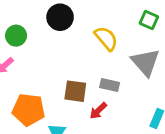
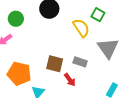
green square: (149, 20) -> (98, 15), moved
red arrow: (98, 111) -> (70, 80), turned -88

